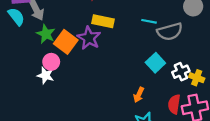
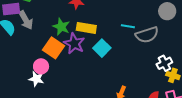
green star: (46, 34) -> (61, 27), moved
cyan square: (155, 63) -> (102, 48), moved
white cross: (181, 72) -> (164, 63), moved

